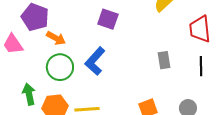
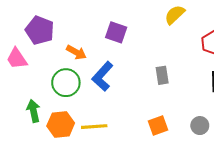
orange arrow: (56, 38) -> (76, 52), moved
gray rectangle: (164, 60) -> (162, 75), moved

